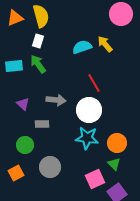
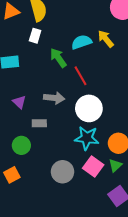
green arrow: (38, 64) -> (58, 58), moved
red line: (94, 83) -> (80, 76), moved
green triangle: (114, 164) -> (115, 165), turned 32
gray circle: (50, 167) -> (63, 172), moved
pink square: (95, 179) -> (93, 166), moved, turned -30

